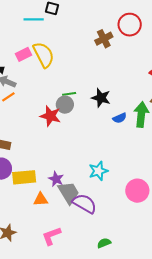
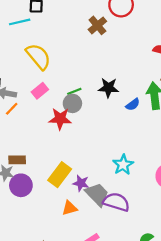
pink rectangle: (23, 54) -> (40, 91), moved
yellow rectangle: (24, 177) -> (60, 175), moved, turned -35

